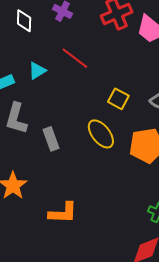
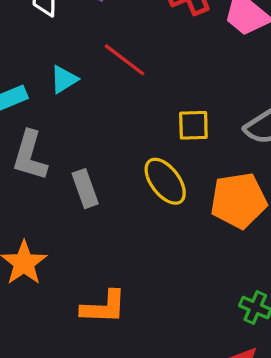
yellow square: (118, 99) -> (193, 125), turned -30

